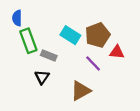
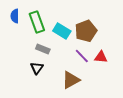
green rectangle: (28, 41) -> (37, 22), moved
red triangle: (117, 52) -> (101, 57), moved

